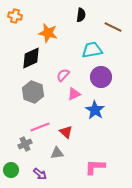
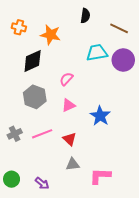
orange cross: (15, 16) -> (19, 27), moved
purple circle: (101, 77) -> (123, 60), moved
pink triangle: (74, 94) -> (68, 105), moved
gray cross: (25, 144) -> (15, 134), moved
gray triangle: (57, 153) -> (73, 164), moved

